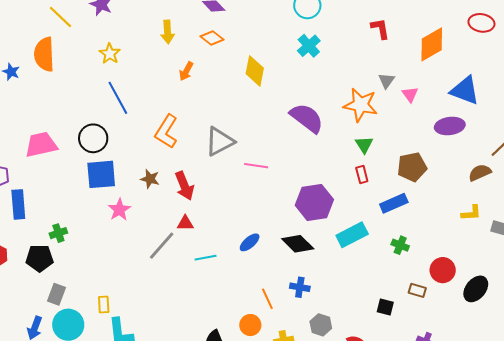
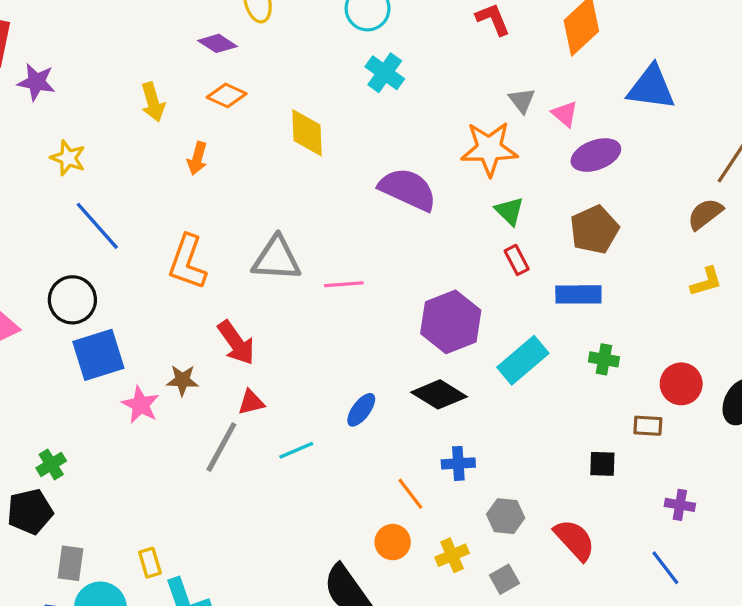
purple ellipse: (450, 126) -> (596, 155), moved
gray triangle: (220, 141) -> (276, 259), turned 44
brown star: (150, 179) -> (182, 380), moved
blue rectangle: (394, 203) -> (578, 294), turned 36

